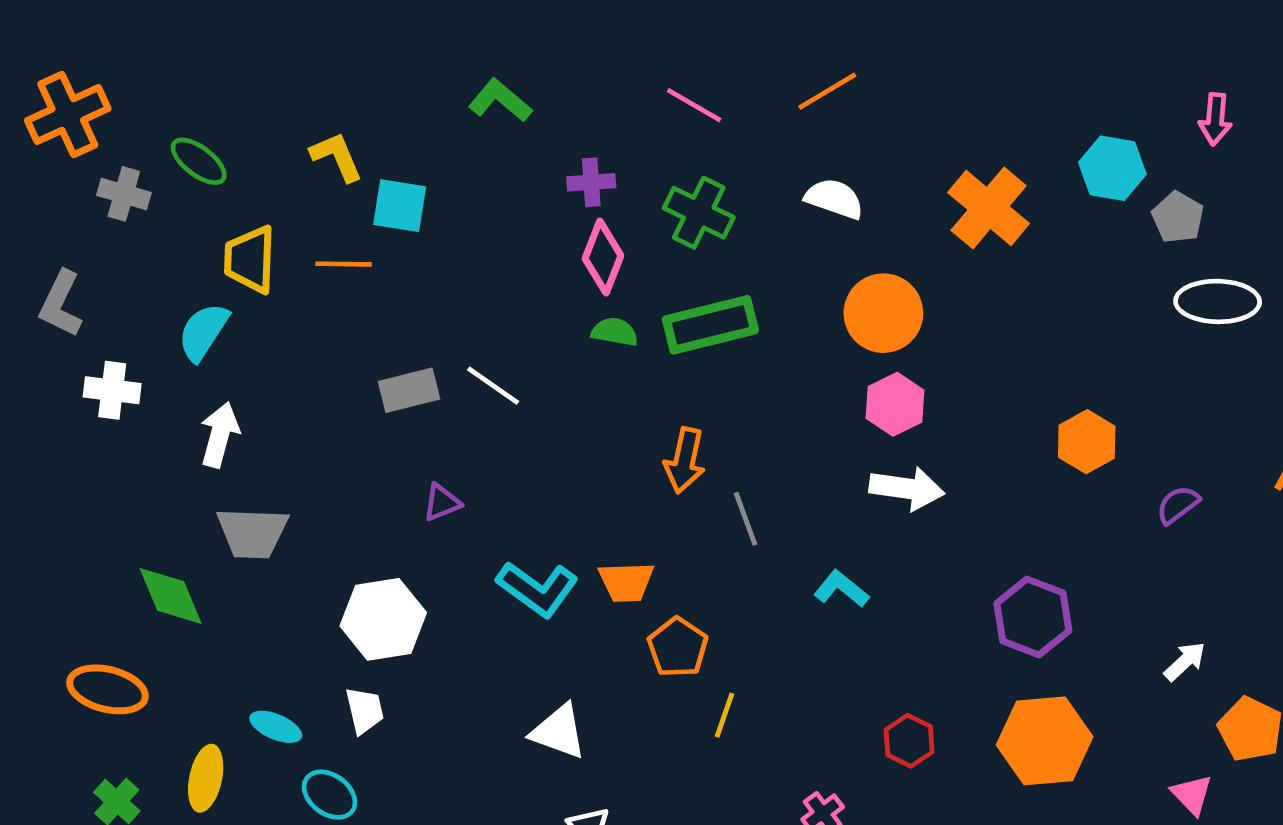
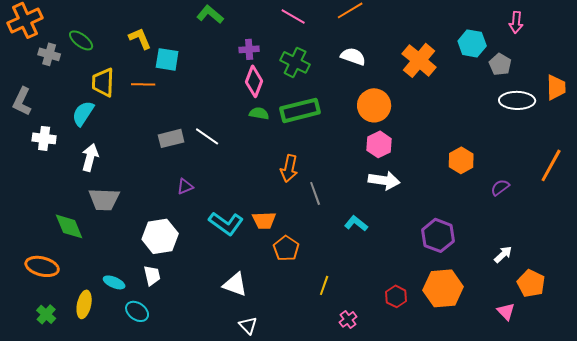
yellow line: (724, 715) -> (324, 285), moved
red hexagon: (909, 741) -> (396, 296), moved

